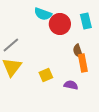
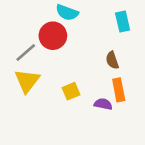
red circle: (60, 24) -> (53, 36), moved
orange rectangle: (83, 63) -> (119, 90), moved

